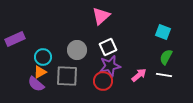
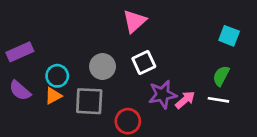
cyan square: (163, 32) -> (229, 36), moved
purple star: (110, 66) -> (162, 94), moved
red circle: (103, 81) -> (128, 121), moved
purple semicircle: (36, 84) -> (20, 90), moved

